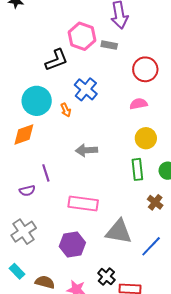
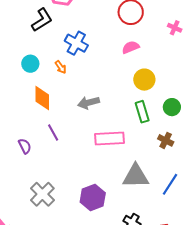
cyan circle: (37, 101) -> (30, 64), size x0.6
orange diamond: (24, 134) -> (42, 98), moved, turned -60
purple semicircle: (27, 191) -> (25, 146), moved, turned -91
pink rectangle: (83, 203) -> (109, 138), moved

